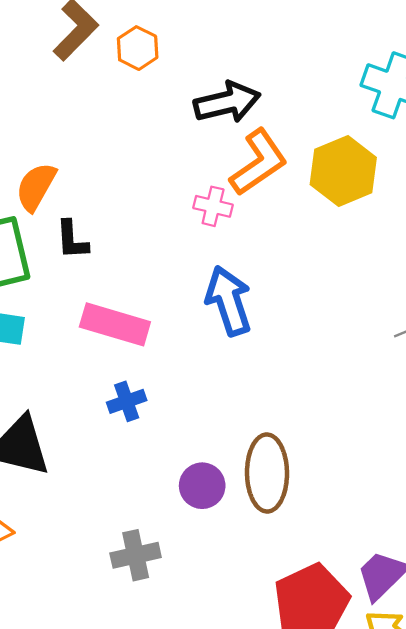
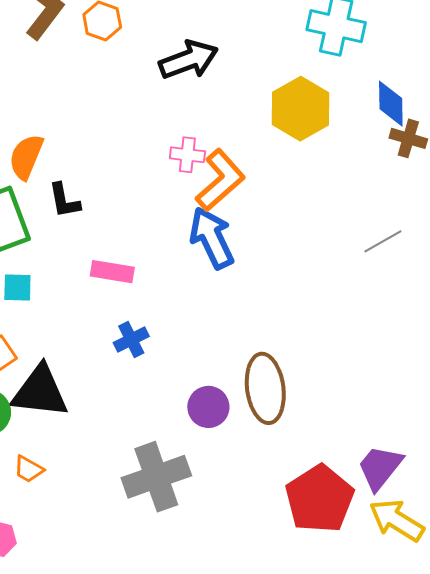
orange L-shape: (258, 162) -> (220, 180), moved
pink rectangle: (115, 324) -> (112, 272), size x0.7
gray cross: (136, 555) -> (156, 477), size x1.5

